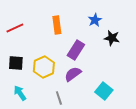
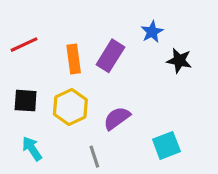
orange rectangle: (57, 25) -> (74, 59), moved
purple rectangle: (76, 50) -> (110, 56), moved
cyan square: (104, 91) -> (166, 145), turned 30

